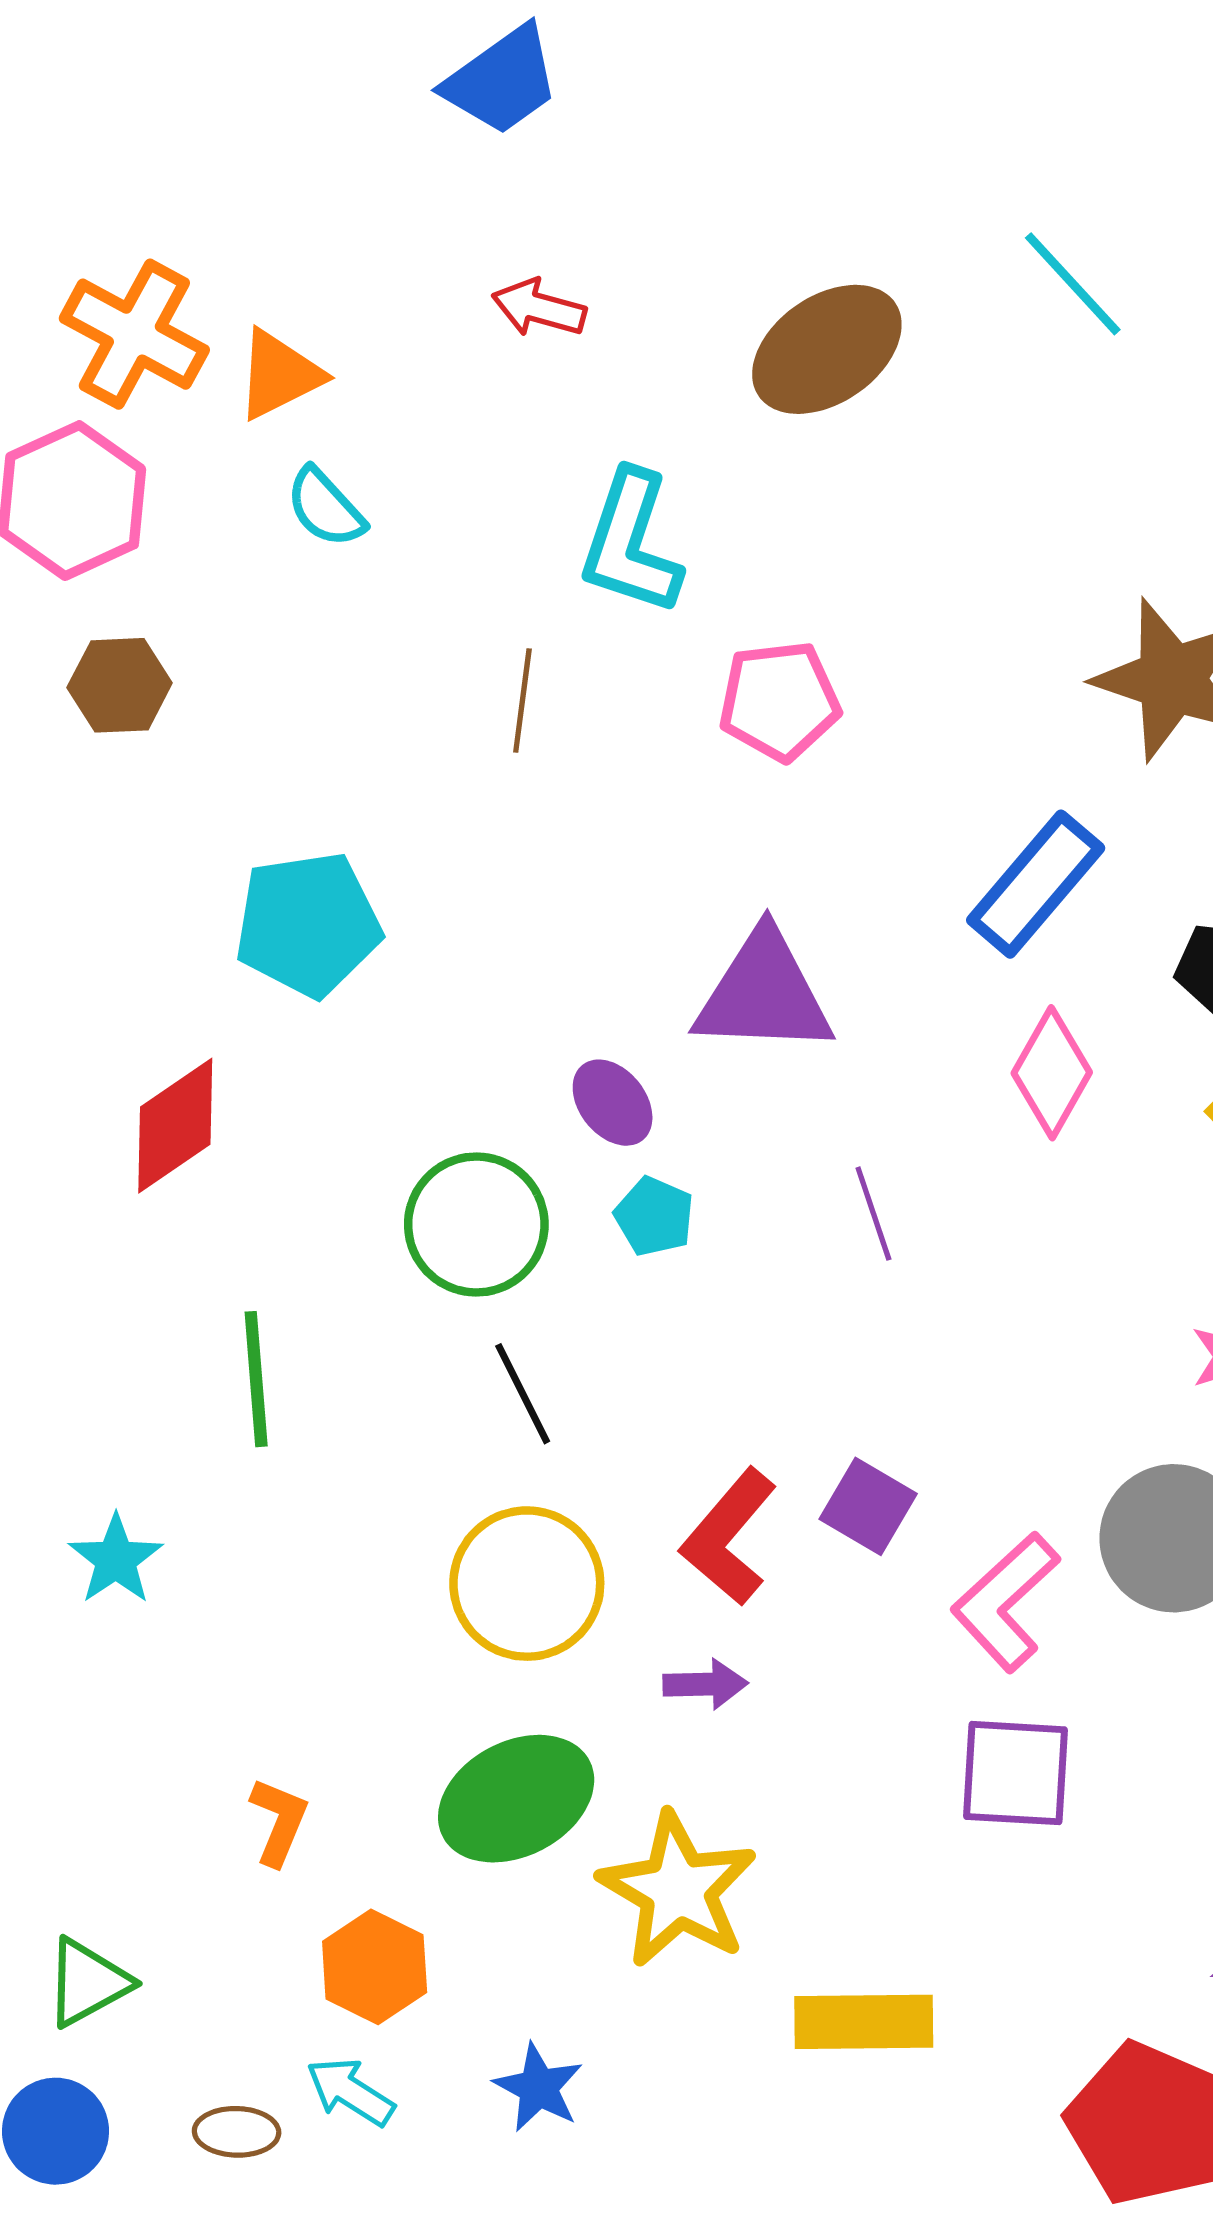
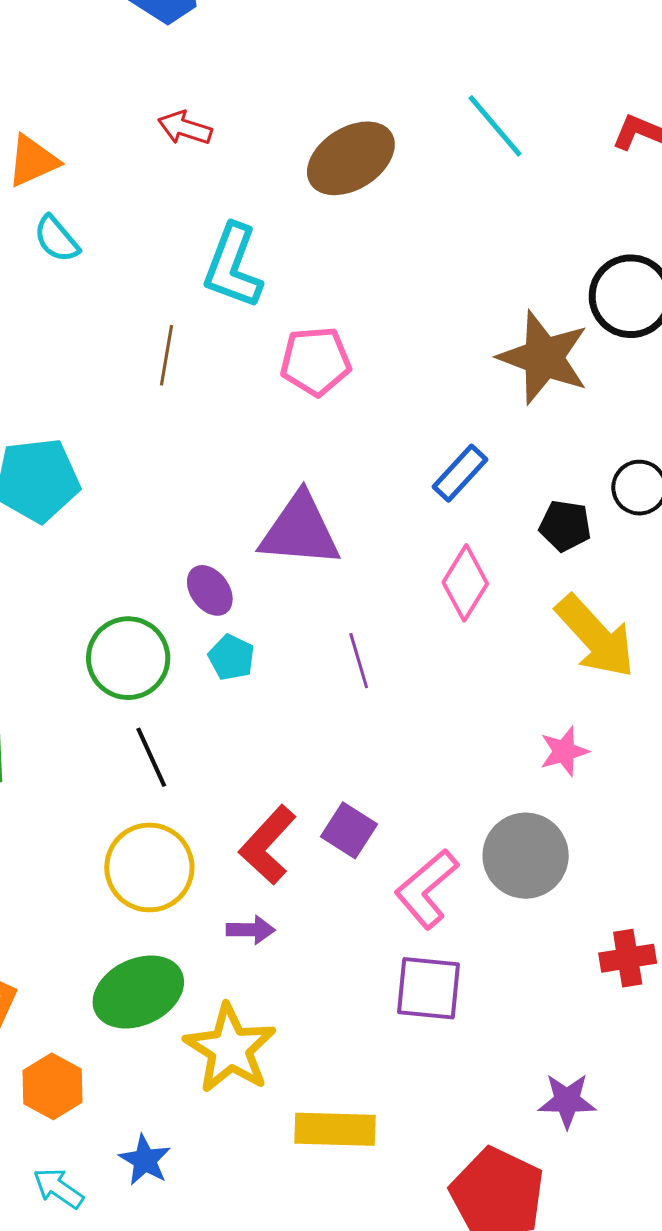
blue rectangle: (1036, 884) -> (460, 473), size x0.7
cyan arrow: (350, 2092) -> (58, 1188), moved

